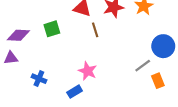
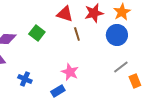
green square: (52, 29) -> (37, 33), turned -35
blue circle: (163, 46) -> (117, 35), moved

